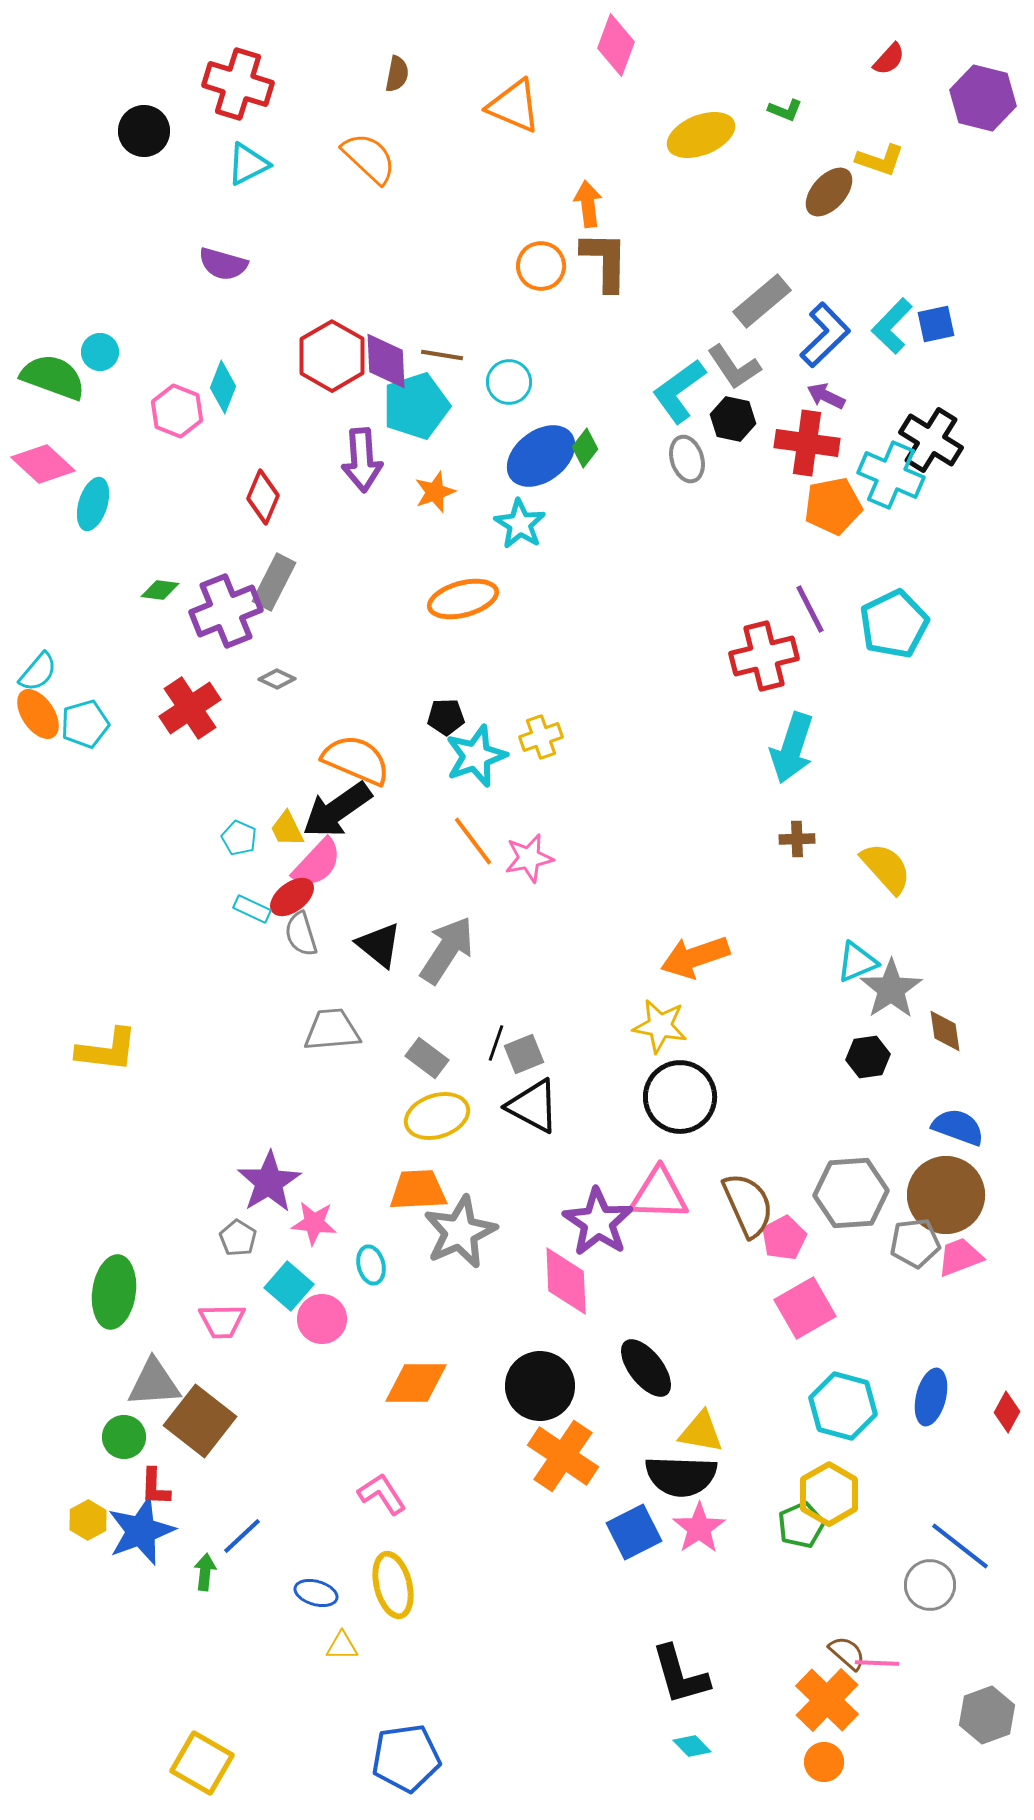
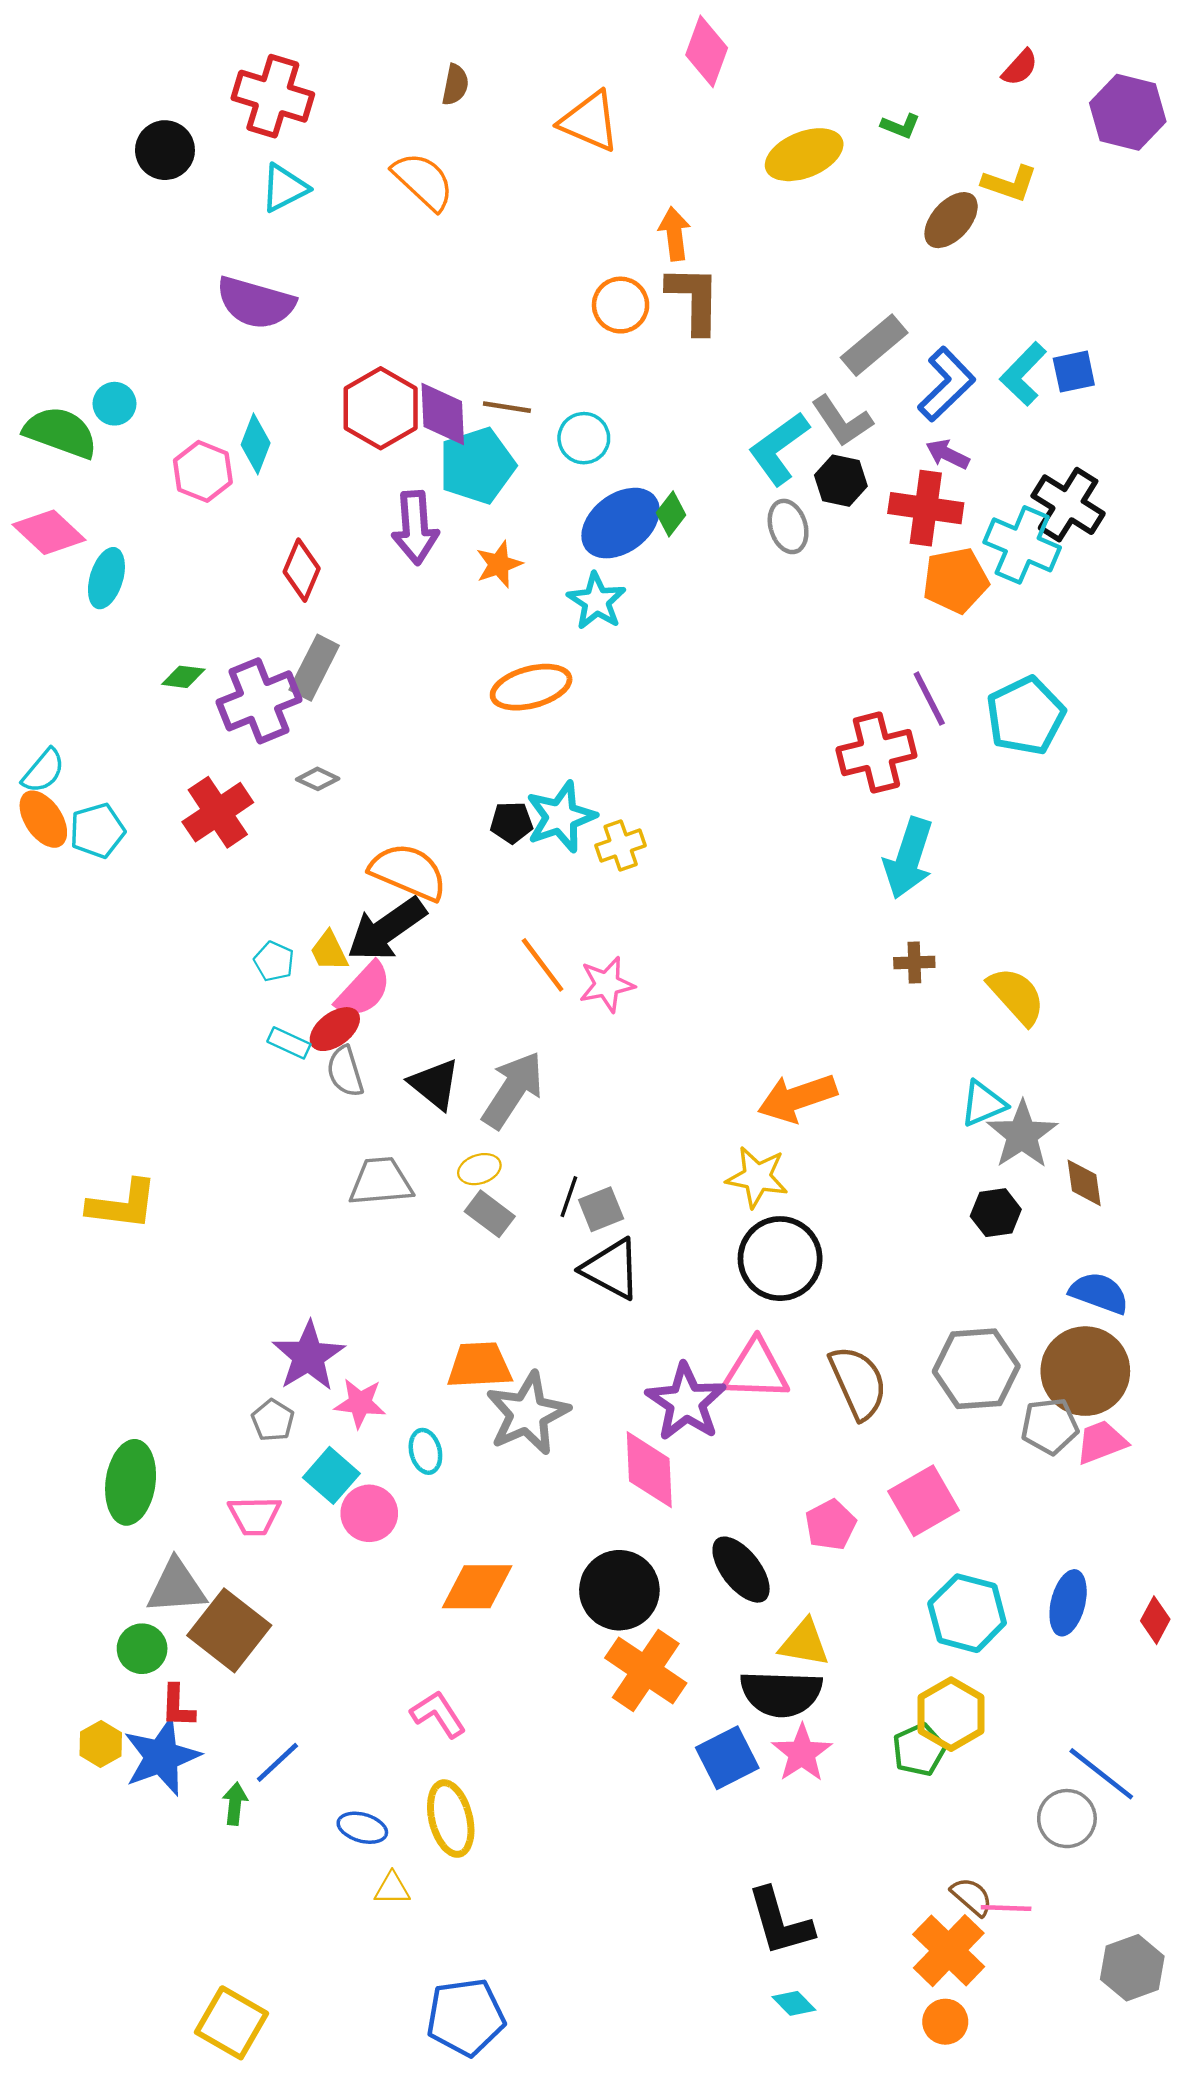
purple semicircle: (223, 264) -> (256, 303), size x1.4
cyan star: (476, 756) -> (561, 817), moved
yellow ellipse: (437, 1116) -> (479, 1169), moved, size x0.6
pink pentagon: (784, 1238) -> (831, 1525), moved

